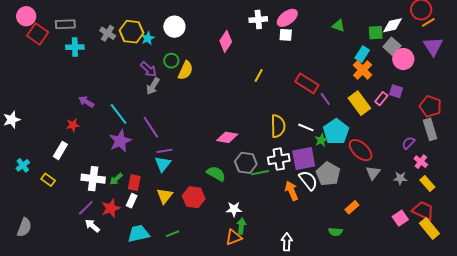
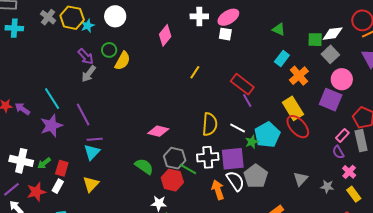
cyan rectangle: (362, 54) -> (282, 59), moved
pink circle: (403, 59) -> (342, 79), moved
purple square: (396, 91) -> (331, 100), size x1.6
purple line: (325, 99) -> (247, 101), moved
pink rectangle: (381, 99) -> (342, 135), moved
purple arrow: (86, 102) -> (22, 109), moved
purple semicircle: (408, 143) -> (338, 152), turned -80
red ellipse: (361, 150) -> (298, 127), moved
green line: (260, 173) -> (188, 169), turned 36
red hexagon: (194, 197) -> (172, 180), moved

